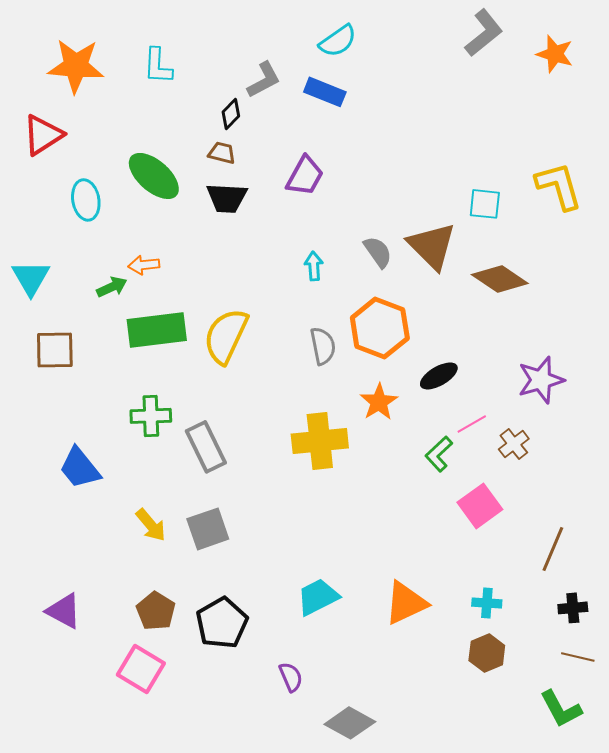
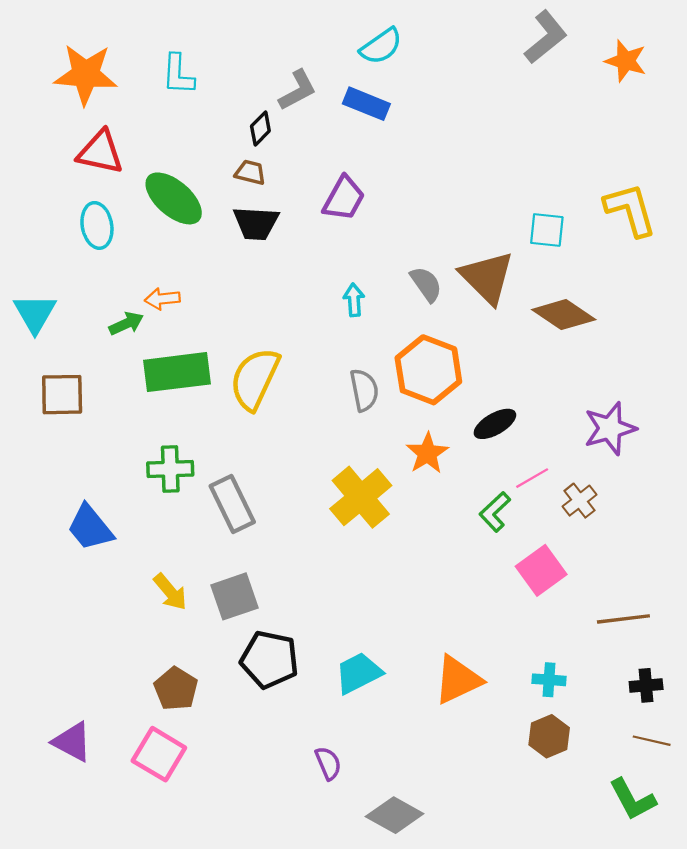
red triangle: (43, 135) -> (100, 152), moved, turned 45
yellow cross: (320, 441) -> (361, 497), turned -34
brown line: (553, 549) -> (623, 619), turned 60
purple triangle: (64, 611) -> (72, 742), moved
black pentagon: (222, 623) -> (269, 660), moved, turned -30

